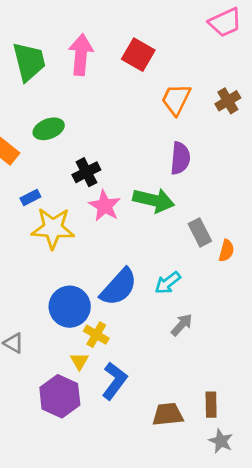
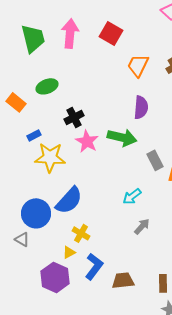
blue semicircle: (119, 287) -> (69, 200), moved
blue circle: (70, 307) -> (36, 213), moved
yellow triangle: (79, 361) -> (69, 252), turned 32
brown trapezoid: (168, 414) -> (123, 280), moved

